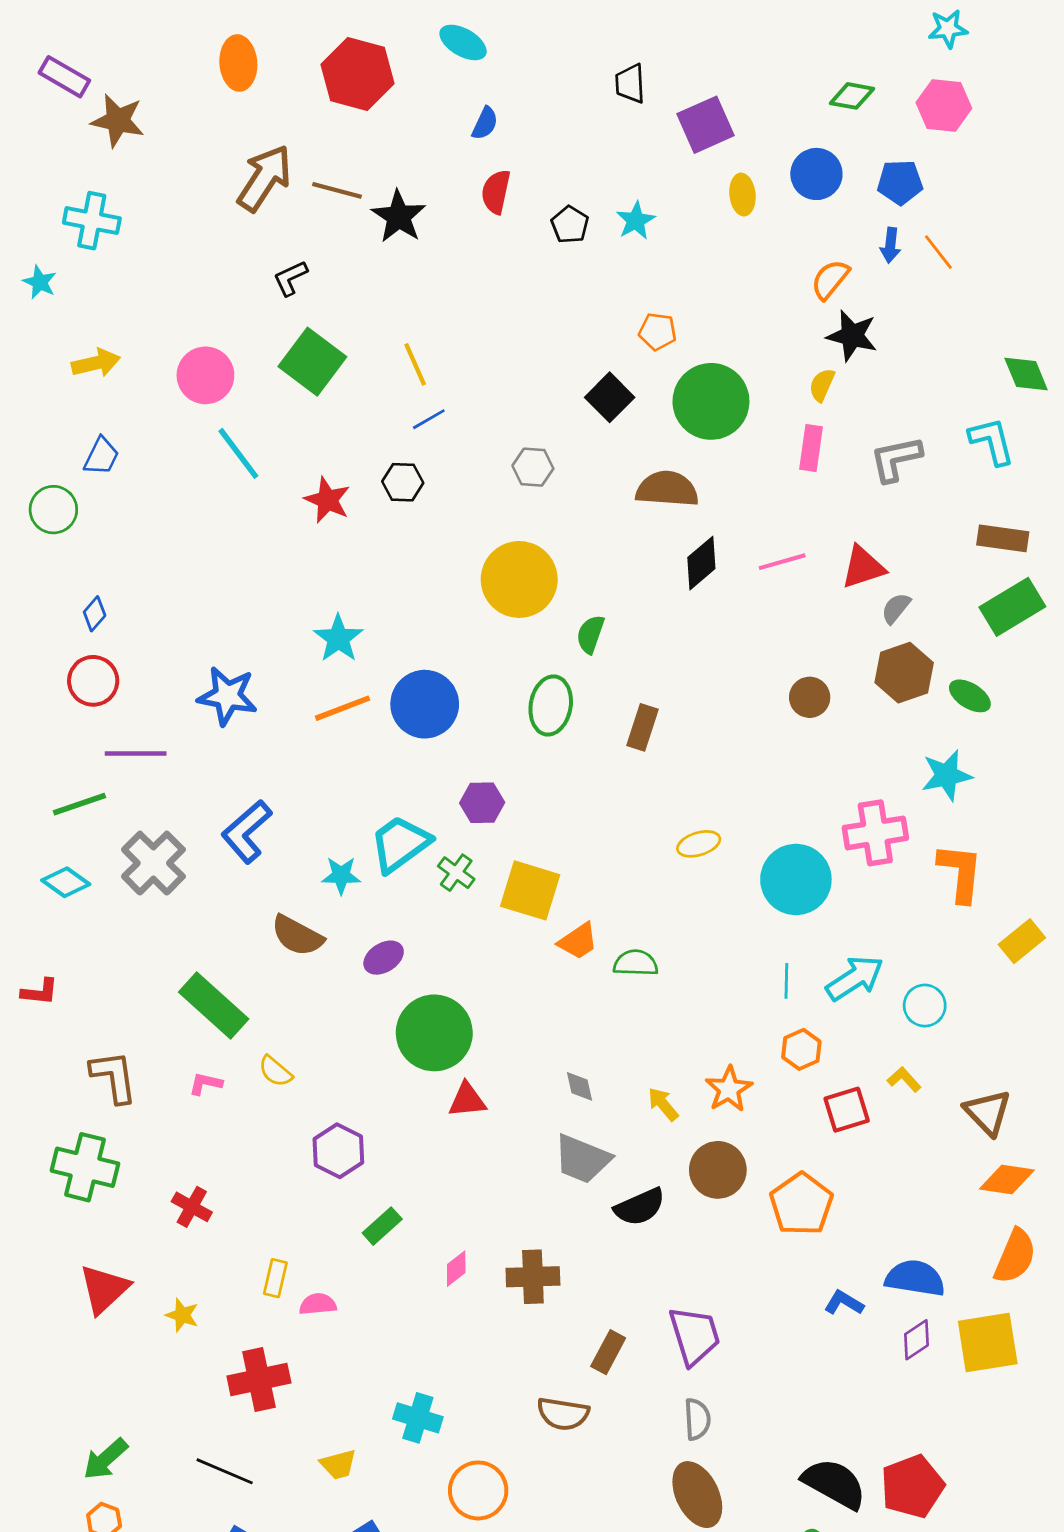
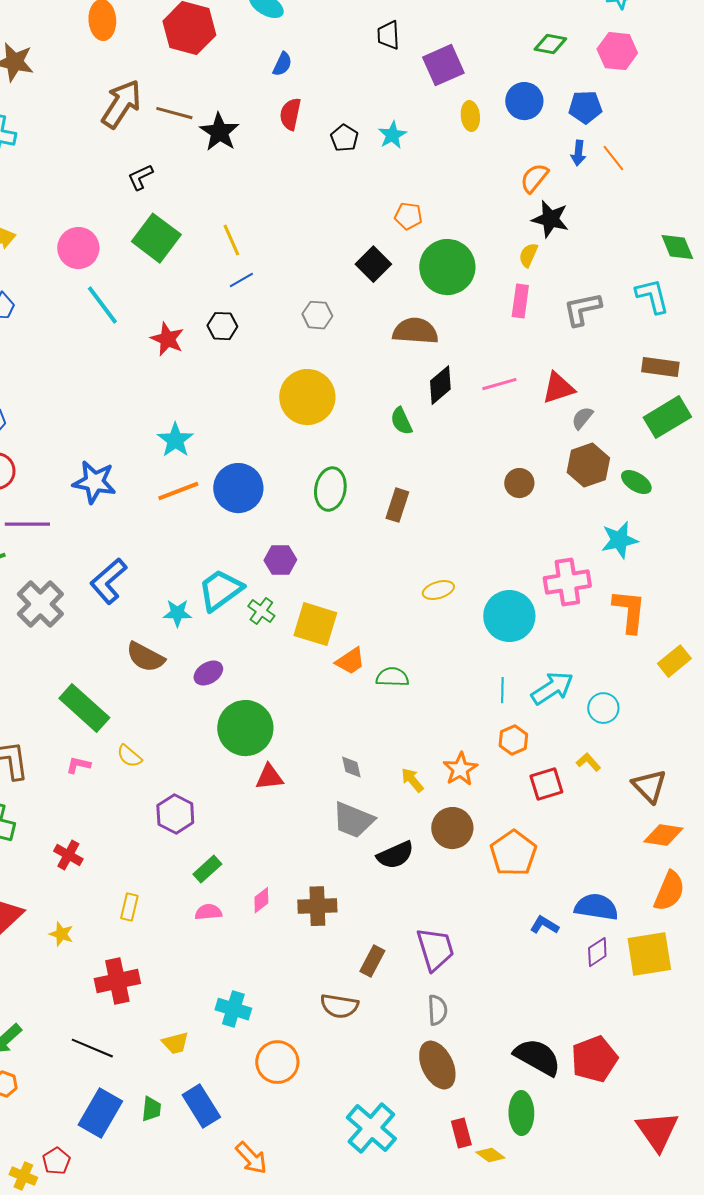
green semicircle: (590, 634) -> (401, 421), moved, turned -44
pink semicircle: (318, 1304) -> (208, 912), moved

